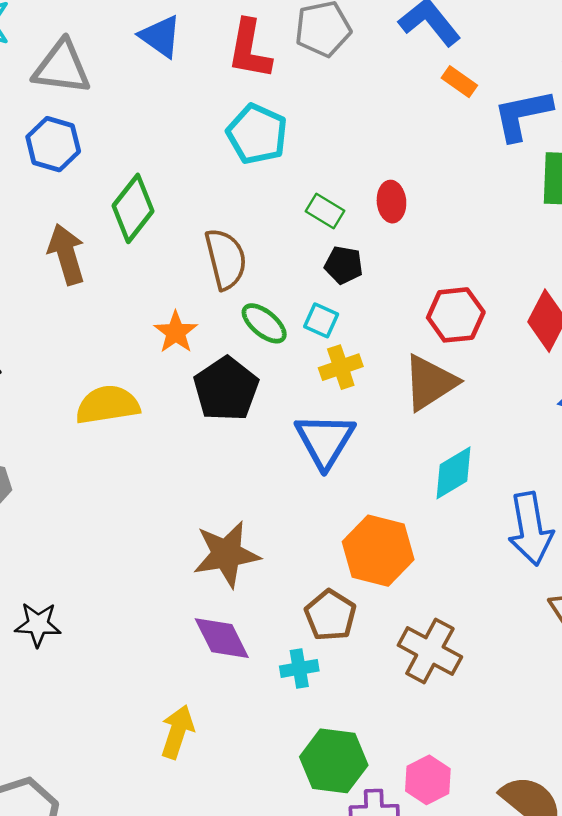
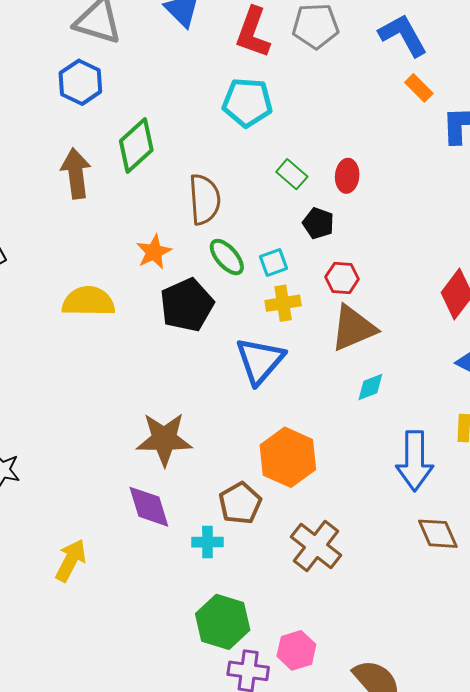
cyan pentagon: (257, 134) -> (247, 102), turned -30
black pentagon: (344, 265) -> (318, 223), moved
red hexagon: (456, 315) -> (342, 278), moved, size x0.7
cyan square: (321, 320) -> (274, 262), turned 36
cyan diamond: (453, 473) -> (370, 387), moved, size x0.7
yellow arrow: (177, 732) -> (71, 560), moved

